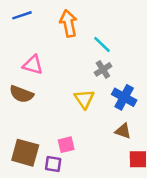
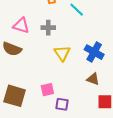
gray cross: (103, 69) -> (48, 28), moved, turned 32
purple square: (53, 164) -> (62, 104), moved

